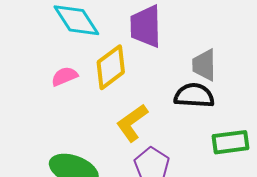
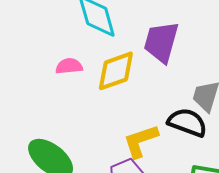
yellow L-shape: (132, 123) -> (141, 141), moved

